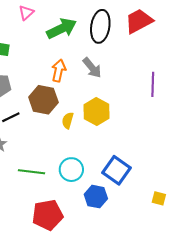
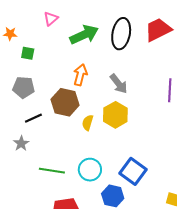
gray arrow: (92, 68) -> (119, 84), moved

